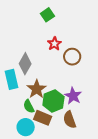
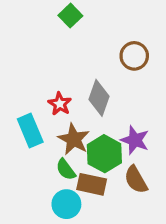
red star: (54, 44) -> (60, 104), moved
brown circle: (72, 57) -> (134, 56), moved
gray diamond: (25, 64) -> (99, 98), moved

